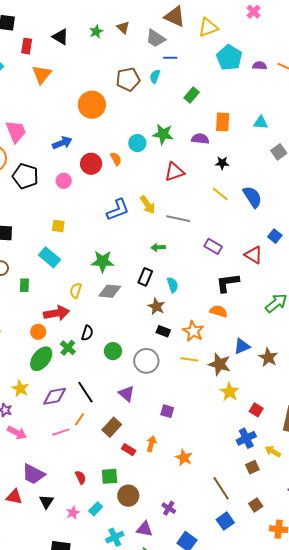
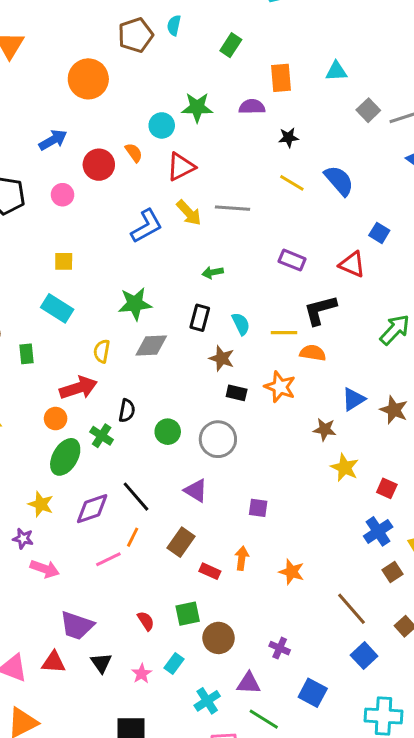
red triangle: (174, 172) -> (181, 167), moved
gray line: (178, 219) -> (233, 208), moved
yellow line: (189, 359) -> (284, 333), moved
brown star: (219, 364) -> (325, 429), size x0.7

